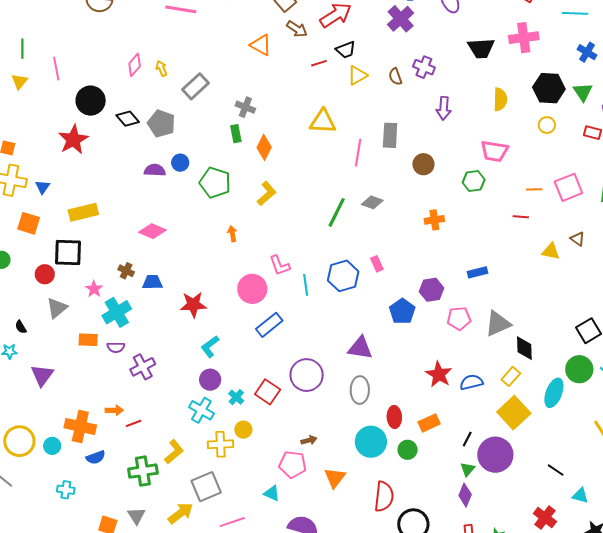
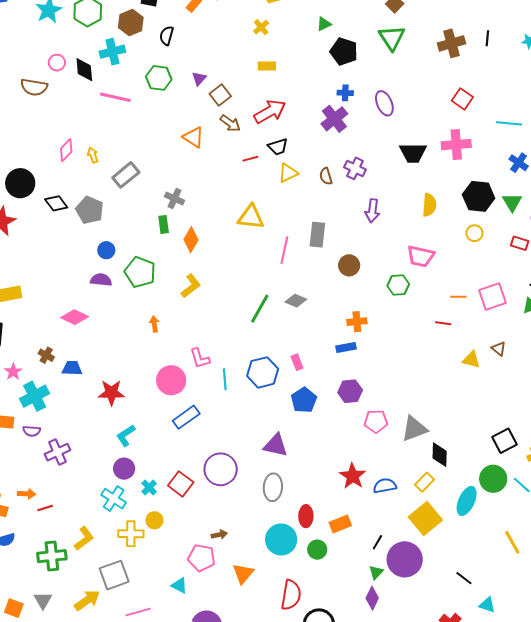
purple semicircle: (155, 170) -> (101, 280), moved
blue rectangle: (478, 272) -> (346, 348), moved
blue pentagon: (402, 311) -> (304, 400), moved

